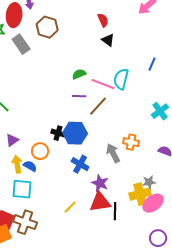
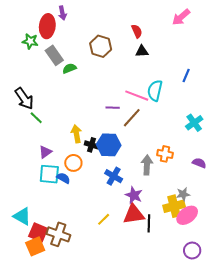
brown hexagon: (47, 27) -> (101, 46), moved
black triangle: (108, 40) -> (142, 51), turned -40
green semicircle: (79, 74) -> (69, 68), moved
gray arrow: (113, 153) -> (147, 165), turned 30
yellow arrow: (17, 164) -> (76, 134), moved
cyan square: (22, 189) -> (49, 174), moved

